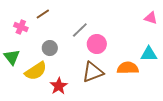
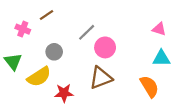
pink triangle: (151, 18) -> (159, 29), moved
orange semicircle: (128, 68) -> (149, 86), moved, turned 60
red star: (59, 86) -> (64, 93), turned 30

